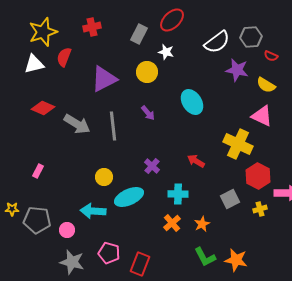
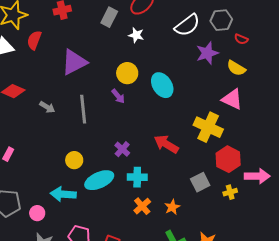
purple star: (237, 70) -> (207, 53), turned -30
yellow circle: (147, 72) -> (127, 73), moved
gray arrow: (77, 124) -> (47, 107), size x0.6
red arrow: (196, 161) -> (166, 144), size x1.4
cyan cross: (178, 194) -> (137, 177), moved

